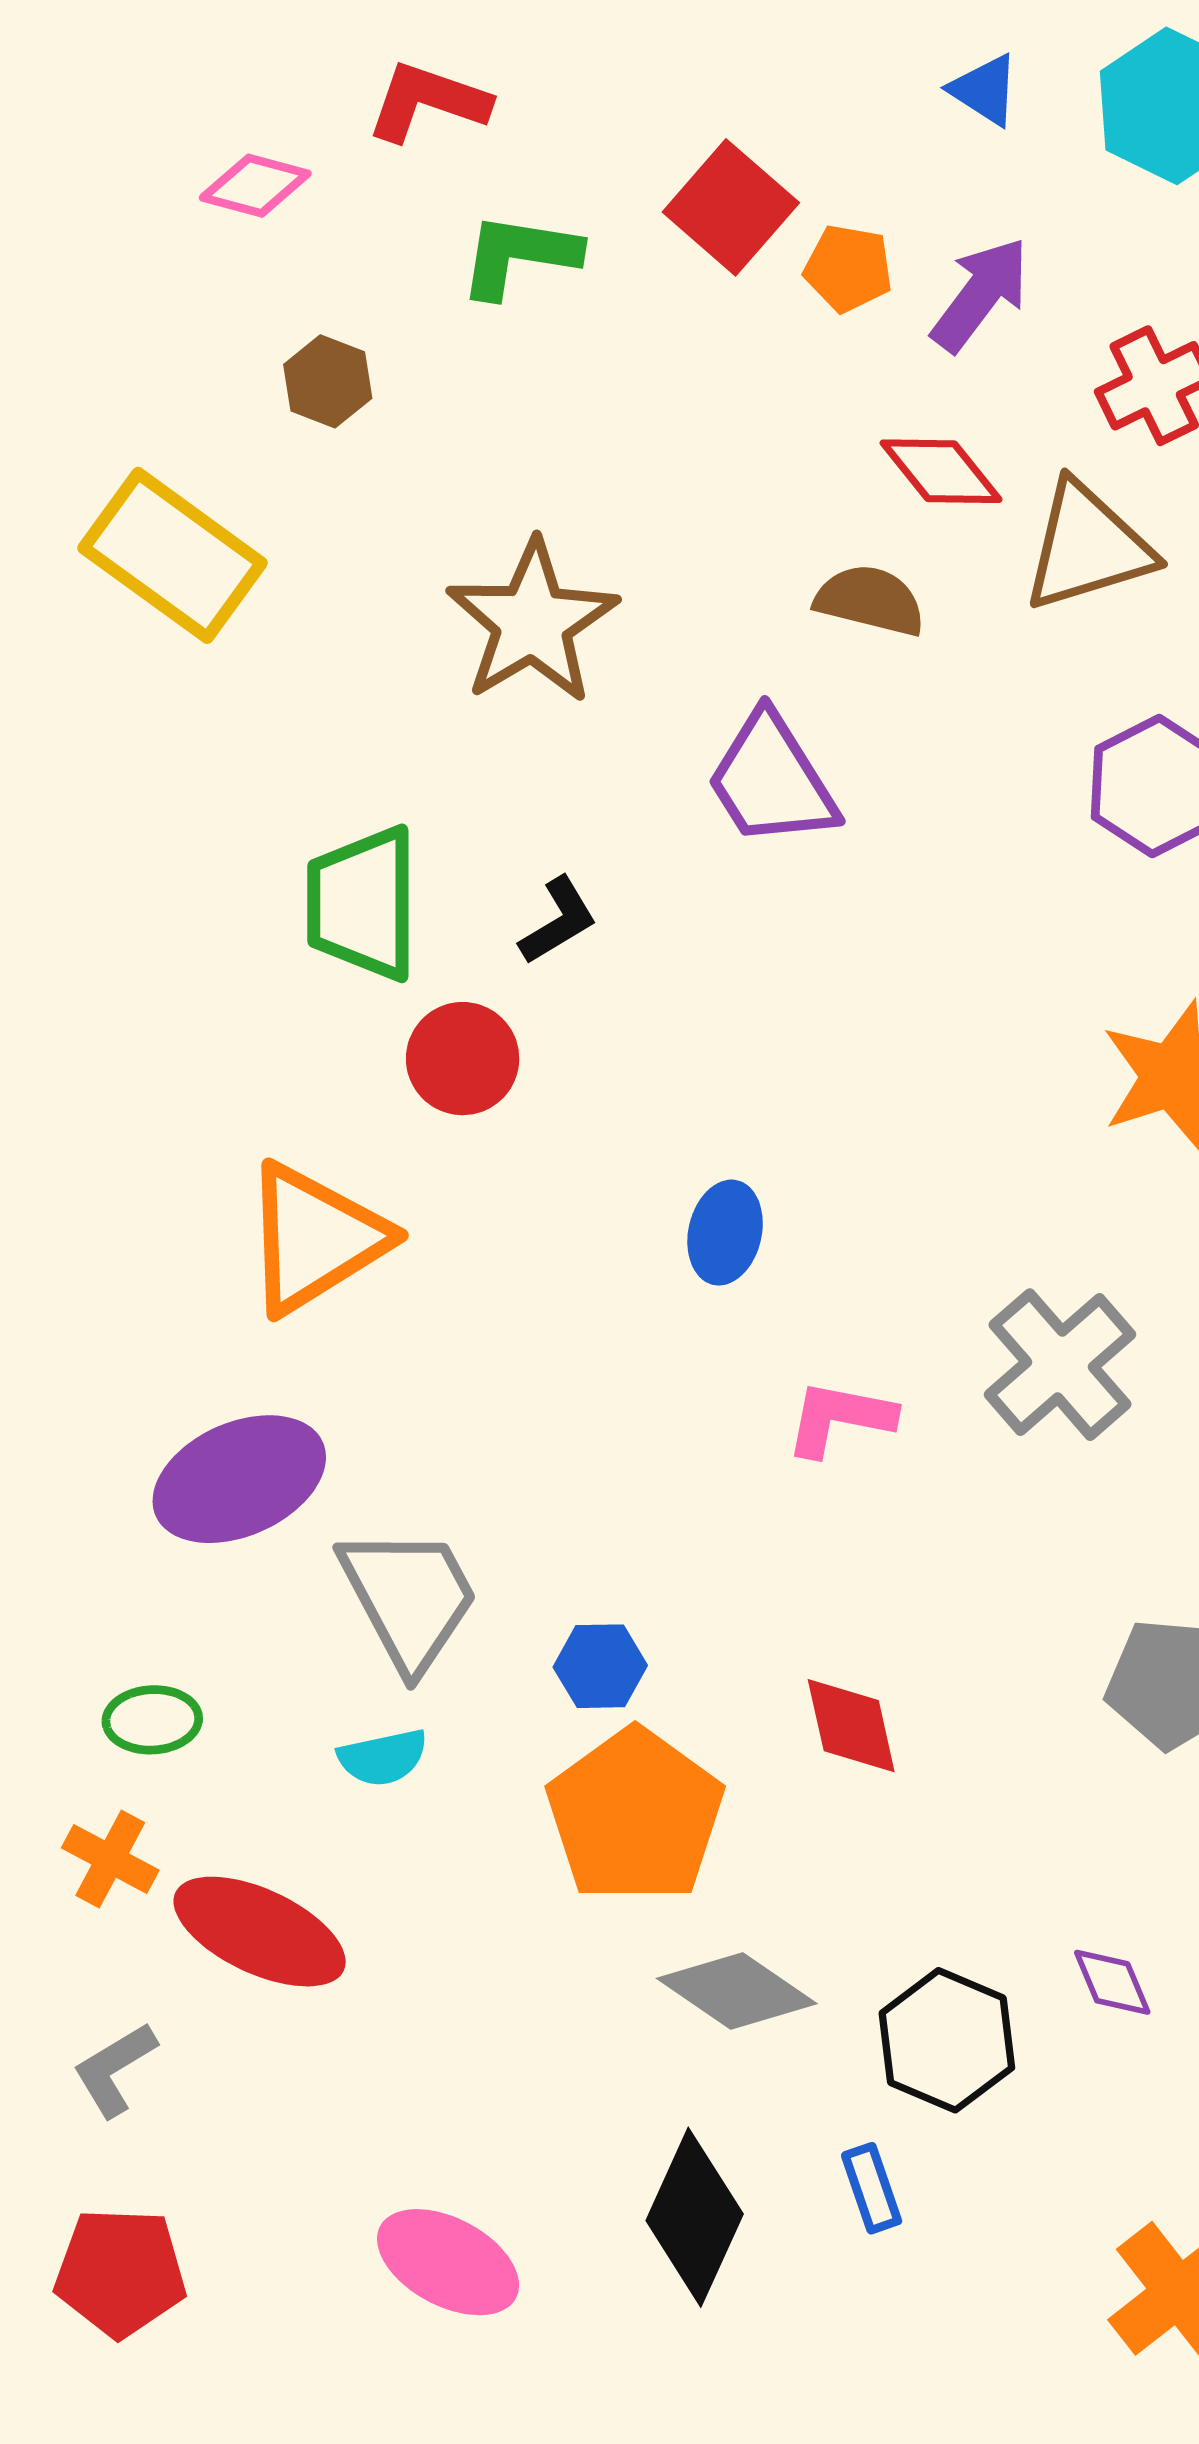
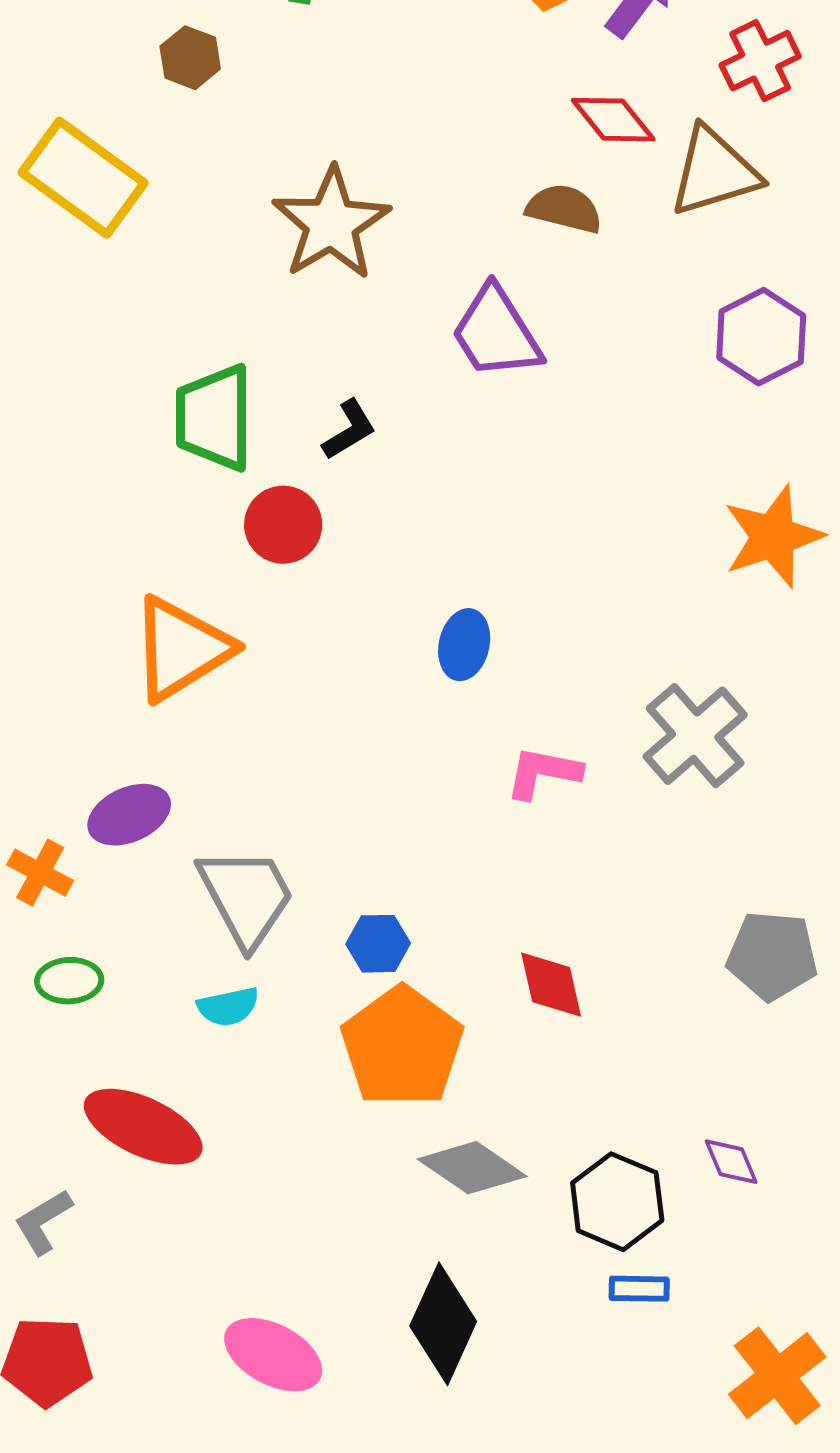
purple ellipse: (239, 1479) -> (129, 815), size x0.7
orange cross: (110, 1859) -> (40, 873), moved
blue rectangle: (872, 2188) -> (639, 1289), moved, turned -70

